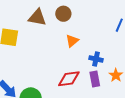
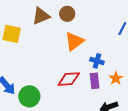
brown triangle: (37, 17) -> (41, 16), turned -36
orange triangle: (72, 41) -> (74, 41), size x1.5

